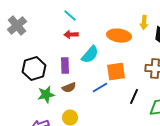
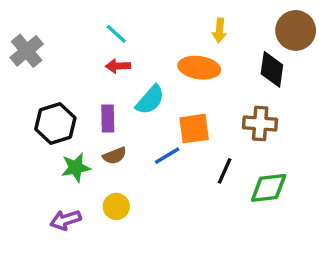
yellow arrow: (144, 23) -> (219, 30), moved

